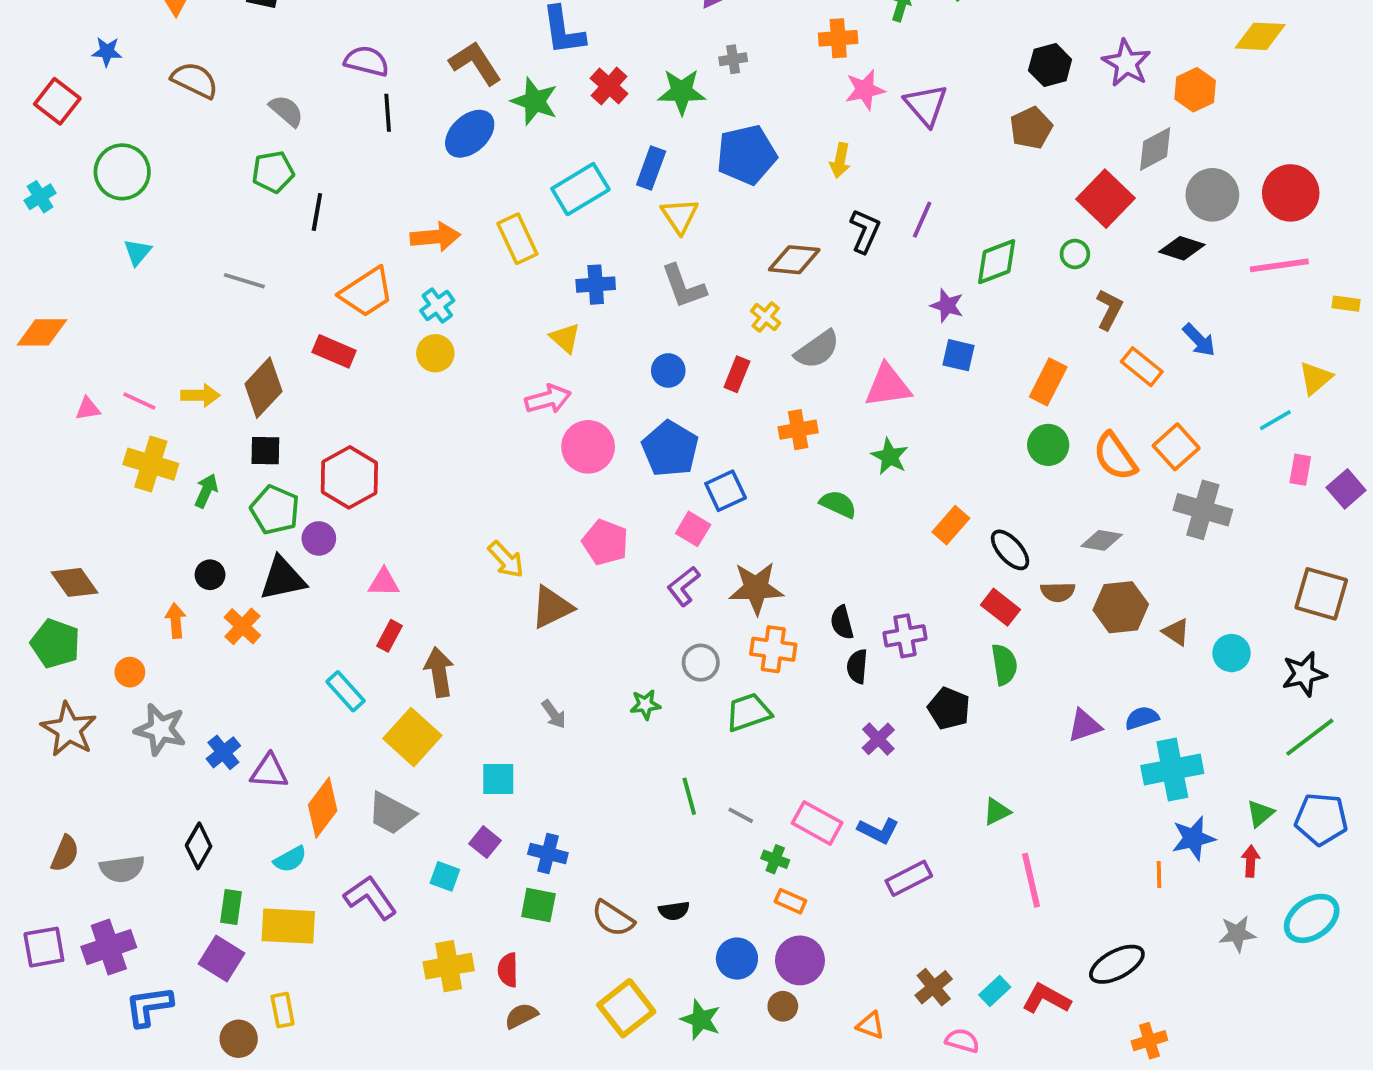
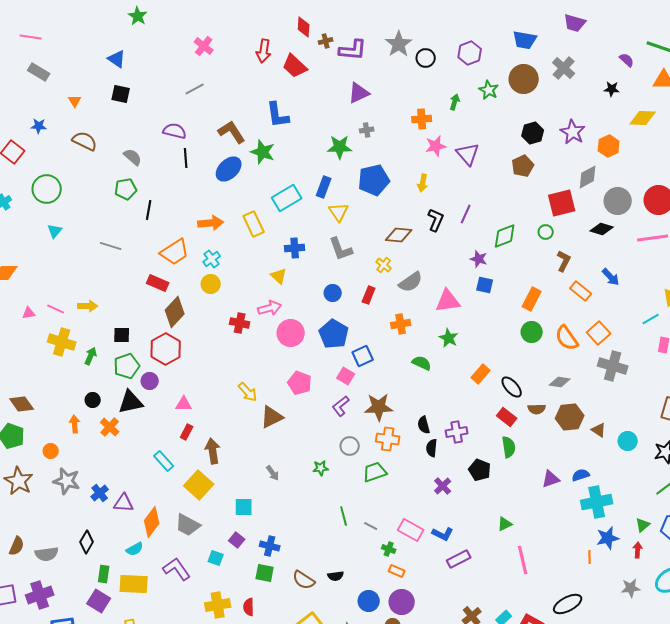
red cross: (609, 86) -> (240, 323), moved, turned -30
red square: (1105, 199) -> (562, 203), turned 32
brown diamond: (263, 388) -> (175, 312), moved
green pentagon: (275, 510) -> (127, 366), turned 30

